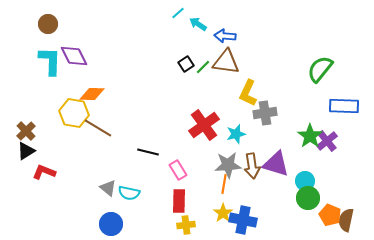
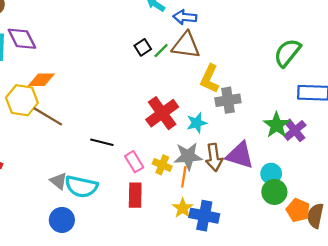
cyan semicircle: (129, 193) -> (81, 187), size x1.4
yellow cross: (186, 225) -> (162, 165), moved, turned 30

